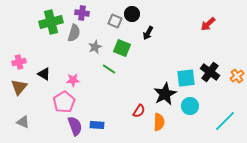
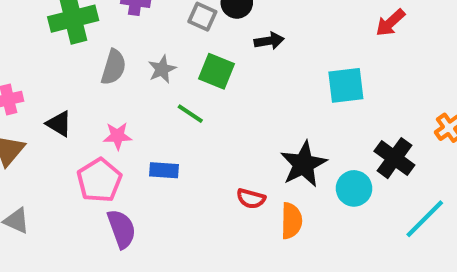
gray semicircle: (74, 33) -> (113, 67), moved
black arrow: (148, 33) -> (269, 41), turned -128
black cross: (210, 72) -> (394, 158), moved
cyan square: (186, 78) -> (346, 85), moved
red semicircle: (139, 111) -> (251, 199), turned 72
blue rectangle: (97, 125) -> (164, 170), moved

